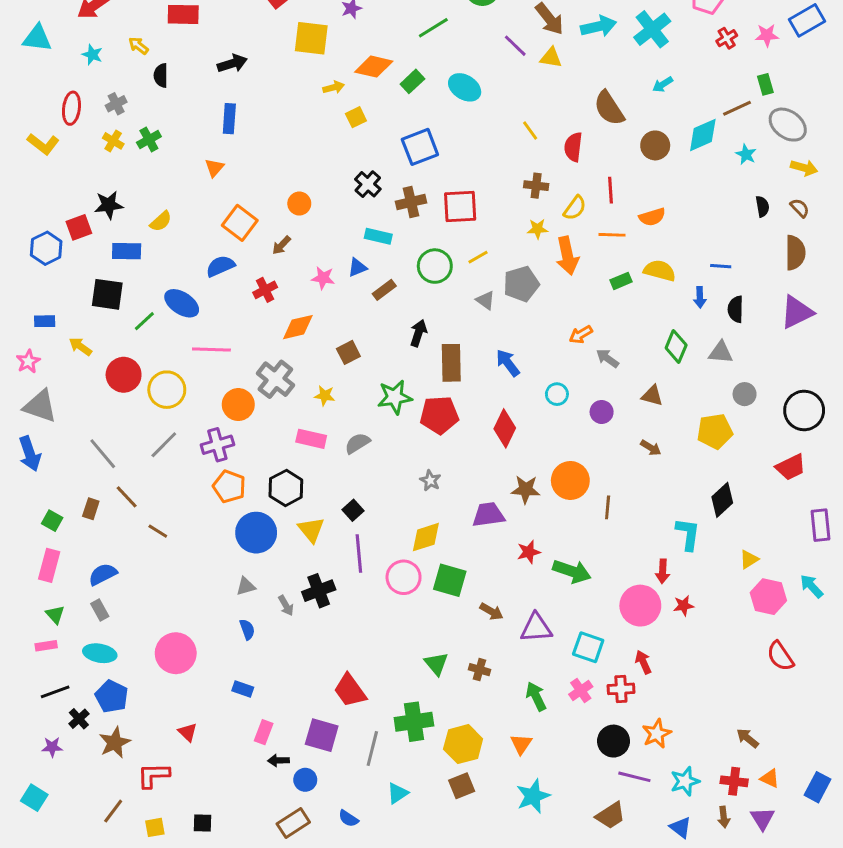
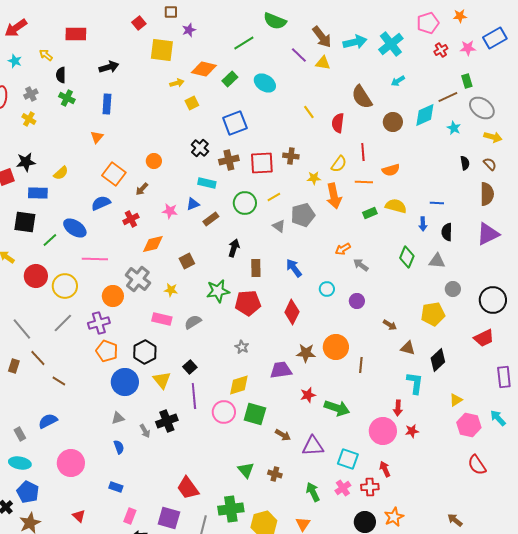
green cross: (149, 139) -> (67, 98), moved, turned -35
brown cross: (536, 186) -> (291, 156), moved
brown rectangle: (451, 363) -> (256, 268), size x0.7
brown triangle: (652, 396) -> (408, 348), moved
blue semicircle: (103, 574) -> (48, 421), moved

